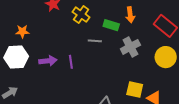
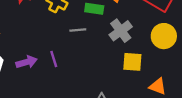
yellow square: (135, 89) -> (132, 62), moved

